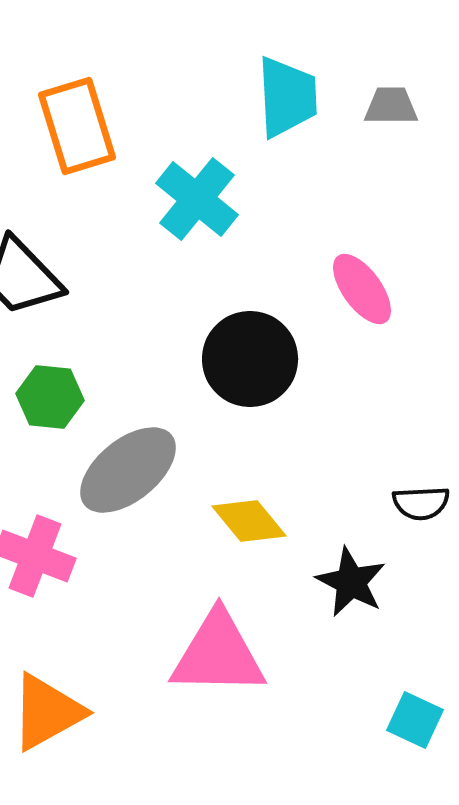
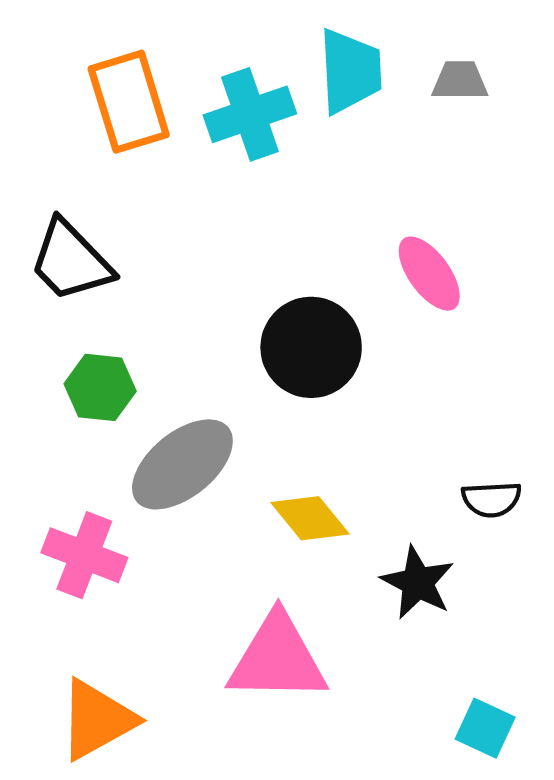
cyan cross: (197, 199) -> (250, 114), moved, turned 32

